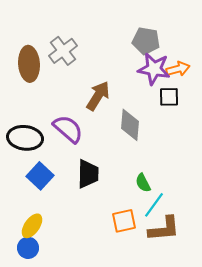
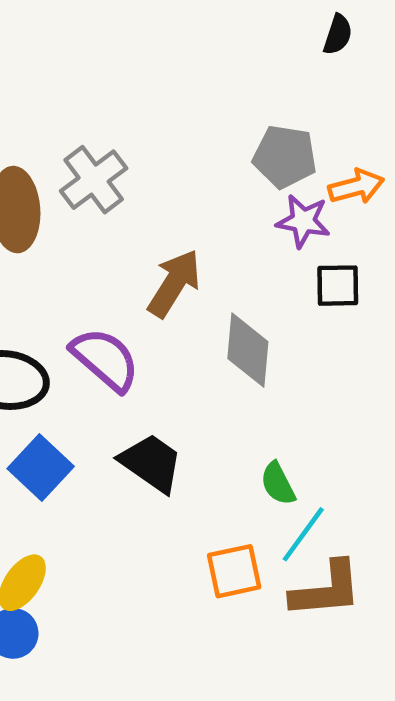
purple star: (154, 69) -> (303, 221), size x0.7
orange arrow: (178, 69) -> (356, 187), moved
black trapezoid: (88, 174) -> (151, 463), turned -56

